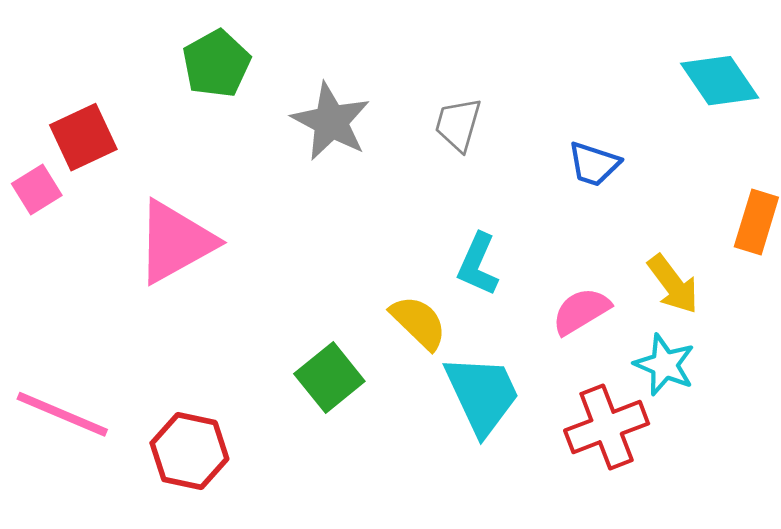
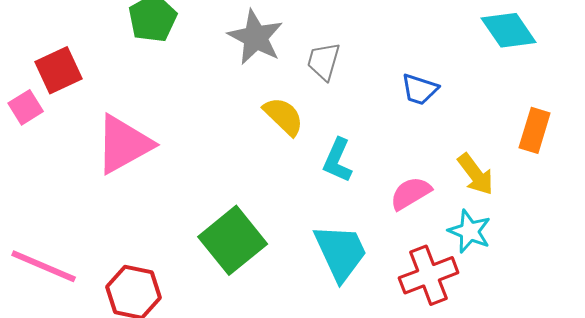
gray star: (331, 122) -> (256, 37), moved
yellow semicircle: (419, 322) -> (284, 116), moved
green square: (329, 378) -> (233, 240), size x1.4

